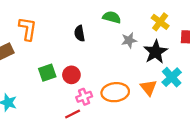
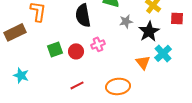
black semicircle: (79, 33) -> (83, 15), size x1.6
orange ellipse: (115, 92) -> (118, 86), moved
pink cross: (84, 97) -> (98, 44), moved

